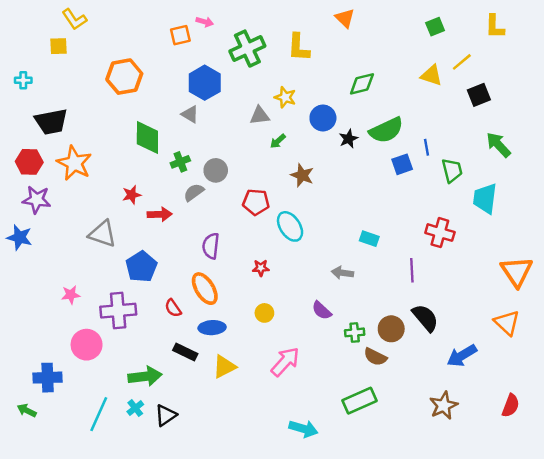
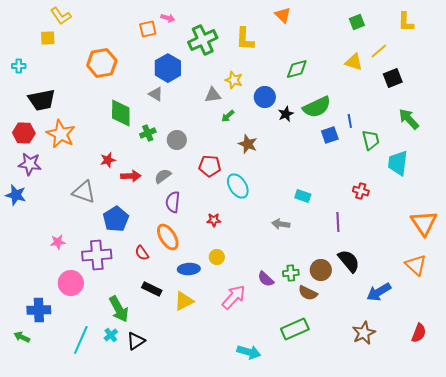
gray semicircle: (194, 192) -> (163, 176), moved
red cross: (440, 233) -> (361, 191), size x0.7
purple semicircle: (322, 311) -> (266, 279), moved
blue ellipse: (212, 328) -> (189, 269), moved
green arrow: (145, 376) -> (119, 309), turned 68

